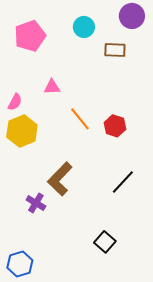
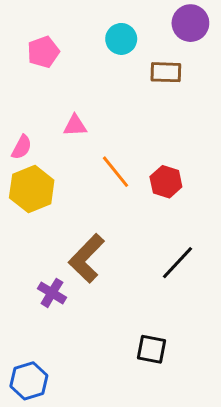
pink pentagon: (30, 36) -> (43, 52), size x0.7
black square: (105, 242) -> (152, 349), turned -30

